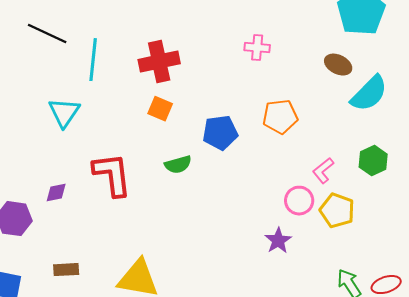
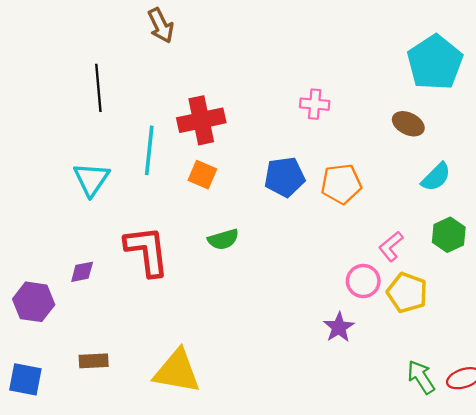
black line: (47, 34) -> (98, 88), moved, turned 60
cyan line: (93, 60) -> (149, 150), moved
cyan semicircle: (369, 94) -> (436, 177), moved, size x0.7
blue pentagon: (220, 133) -> (285, 177), moved

